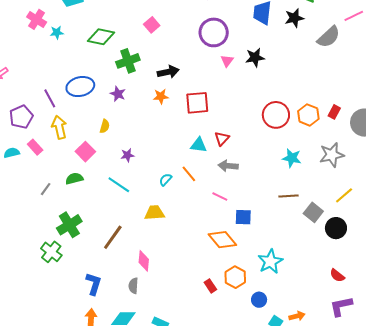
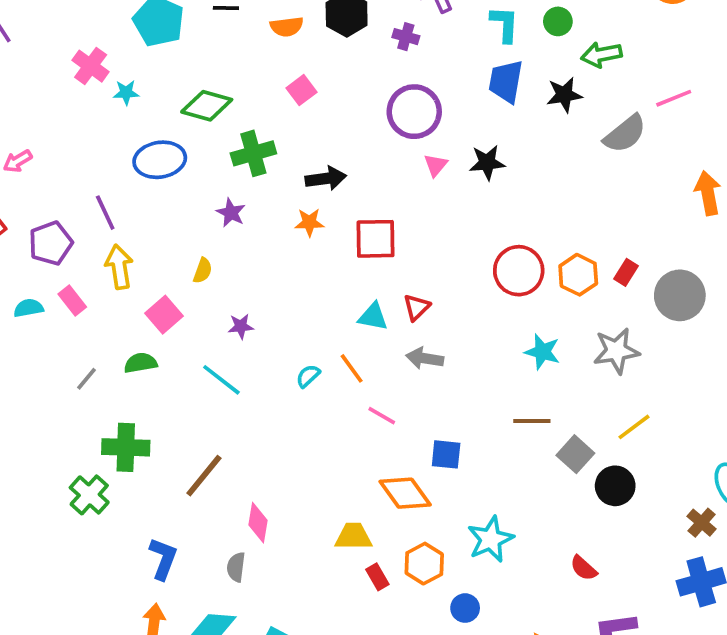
blue ellipse: (80, 87) -> (160, 160), moved
pink line: (220, 196) -> (382, 416), moved
yellow trapezoid: (154, 213) -> (353, 536), moved
green cross: (69, 225) -> (126, 447), turned 30
red semicircle: (337, 275) -> (584, 568), moved

